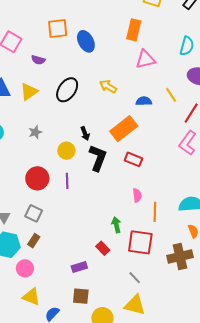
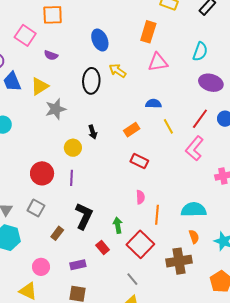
orange square: (58, 29) -> (53, 15), moved
yellow arrow: (108, 86) -> (118, 71), moved
black ellipse: (67, 90) -> (91, 81), moved, turned -35
yellow line: (171, 95) -> (168, 126), moved
orange rectangle: (124, 129) -> (132, 130), size x0.6
gray star: (35, 132) -> (56, 109), moved, size x1.5
black L-shape: (98, 158) -> (84, 216), moved
brown rectangle: (34, 241) -> (57, 233), moved
red square: (140, 242) -> (140, 244), turned 32
pink circle: (25, 268) -> (41, 267), moved

